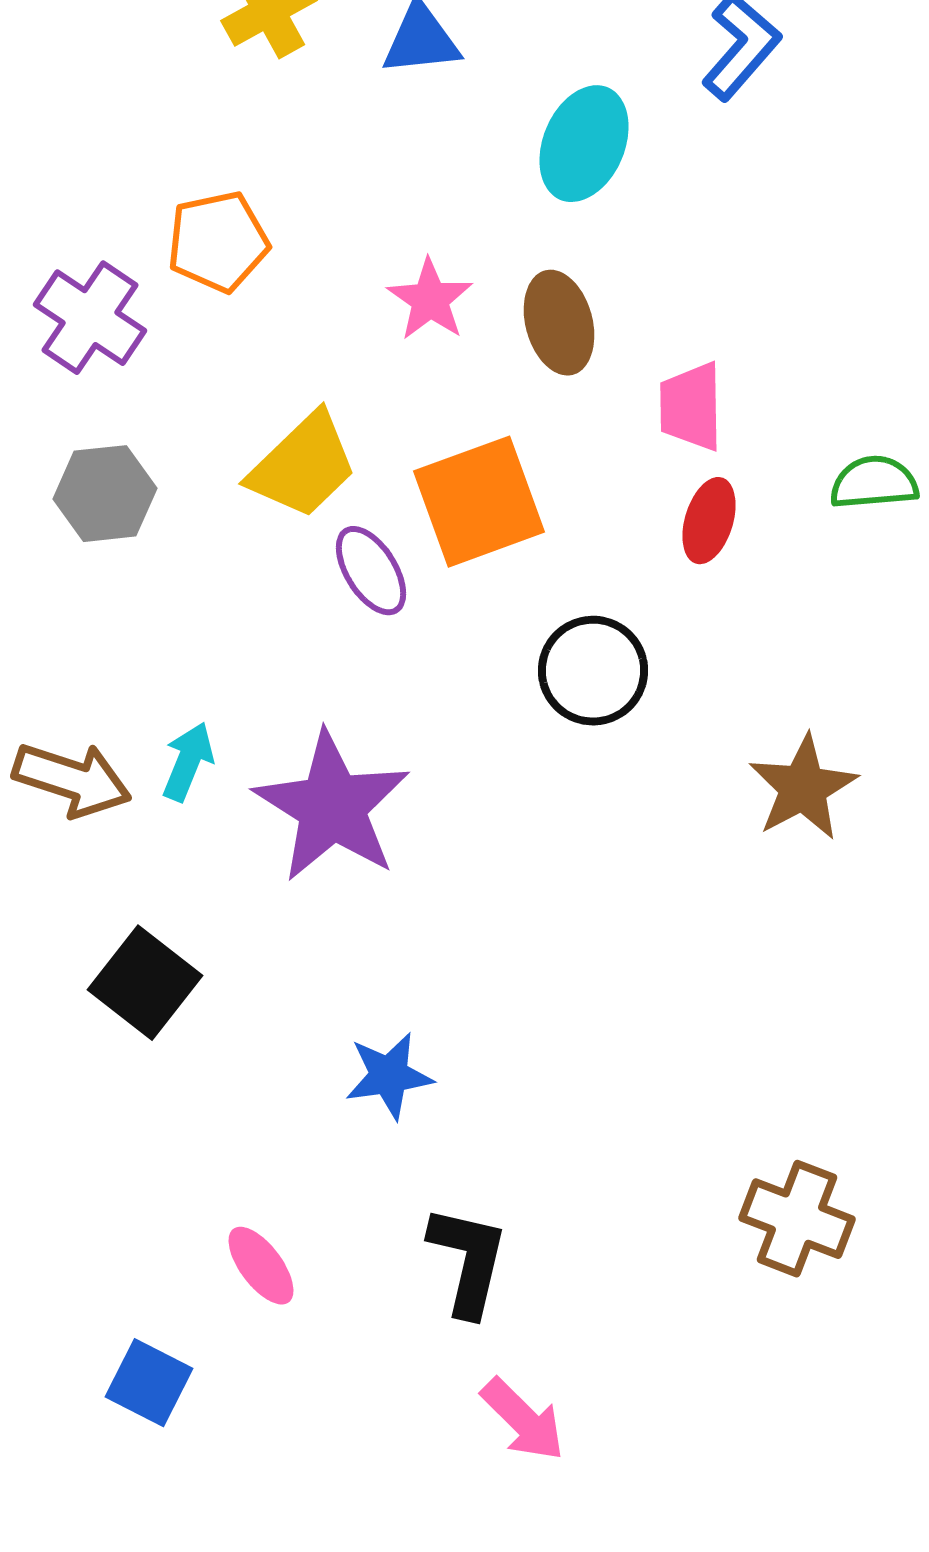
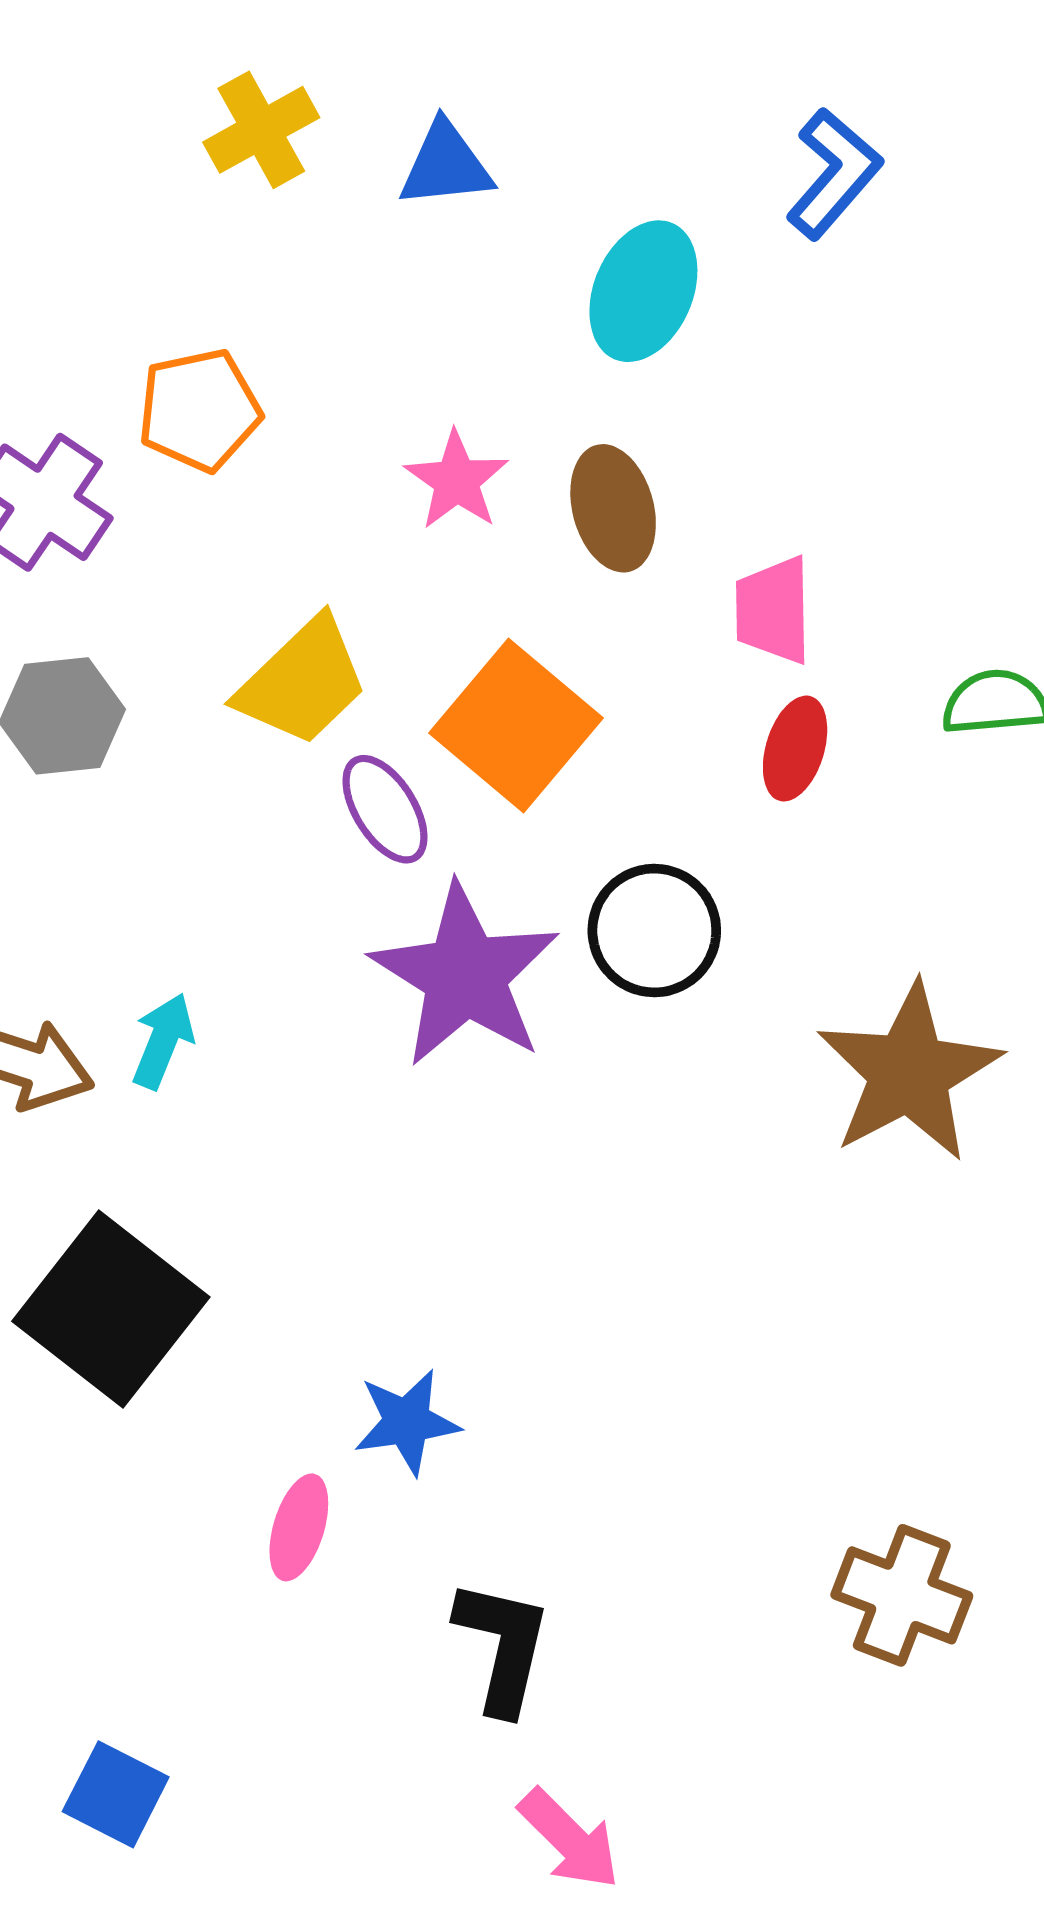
orange square: (479, 502) -> (516, 725), turned -30
brown star: (803, 788) -> (909, 1072), size x1.4
purple star: (332, 807) -> (465, 975), moved
black square: (145, 983) -> (111, 1309), size x1.4
pink ellipse: (261, 1266) -> (299, 1527), moved, turned 54

